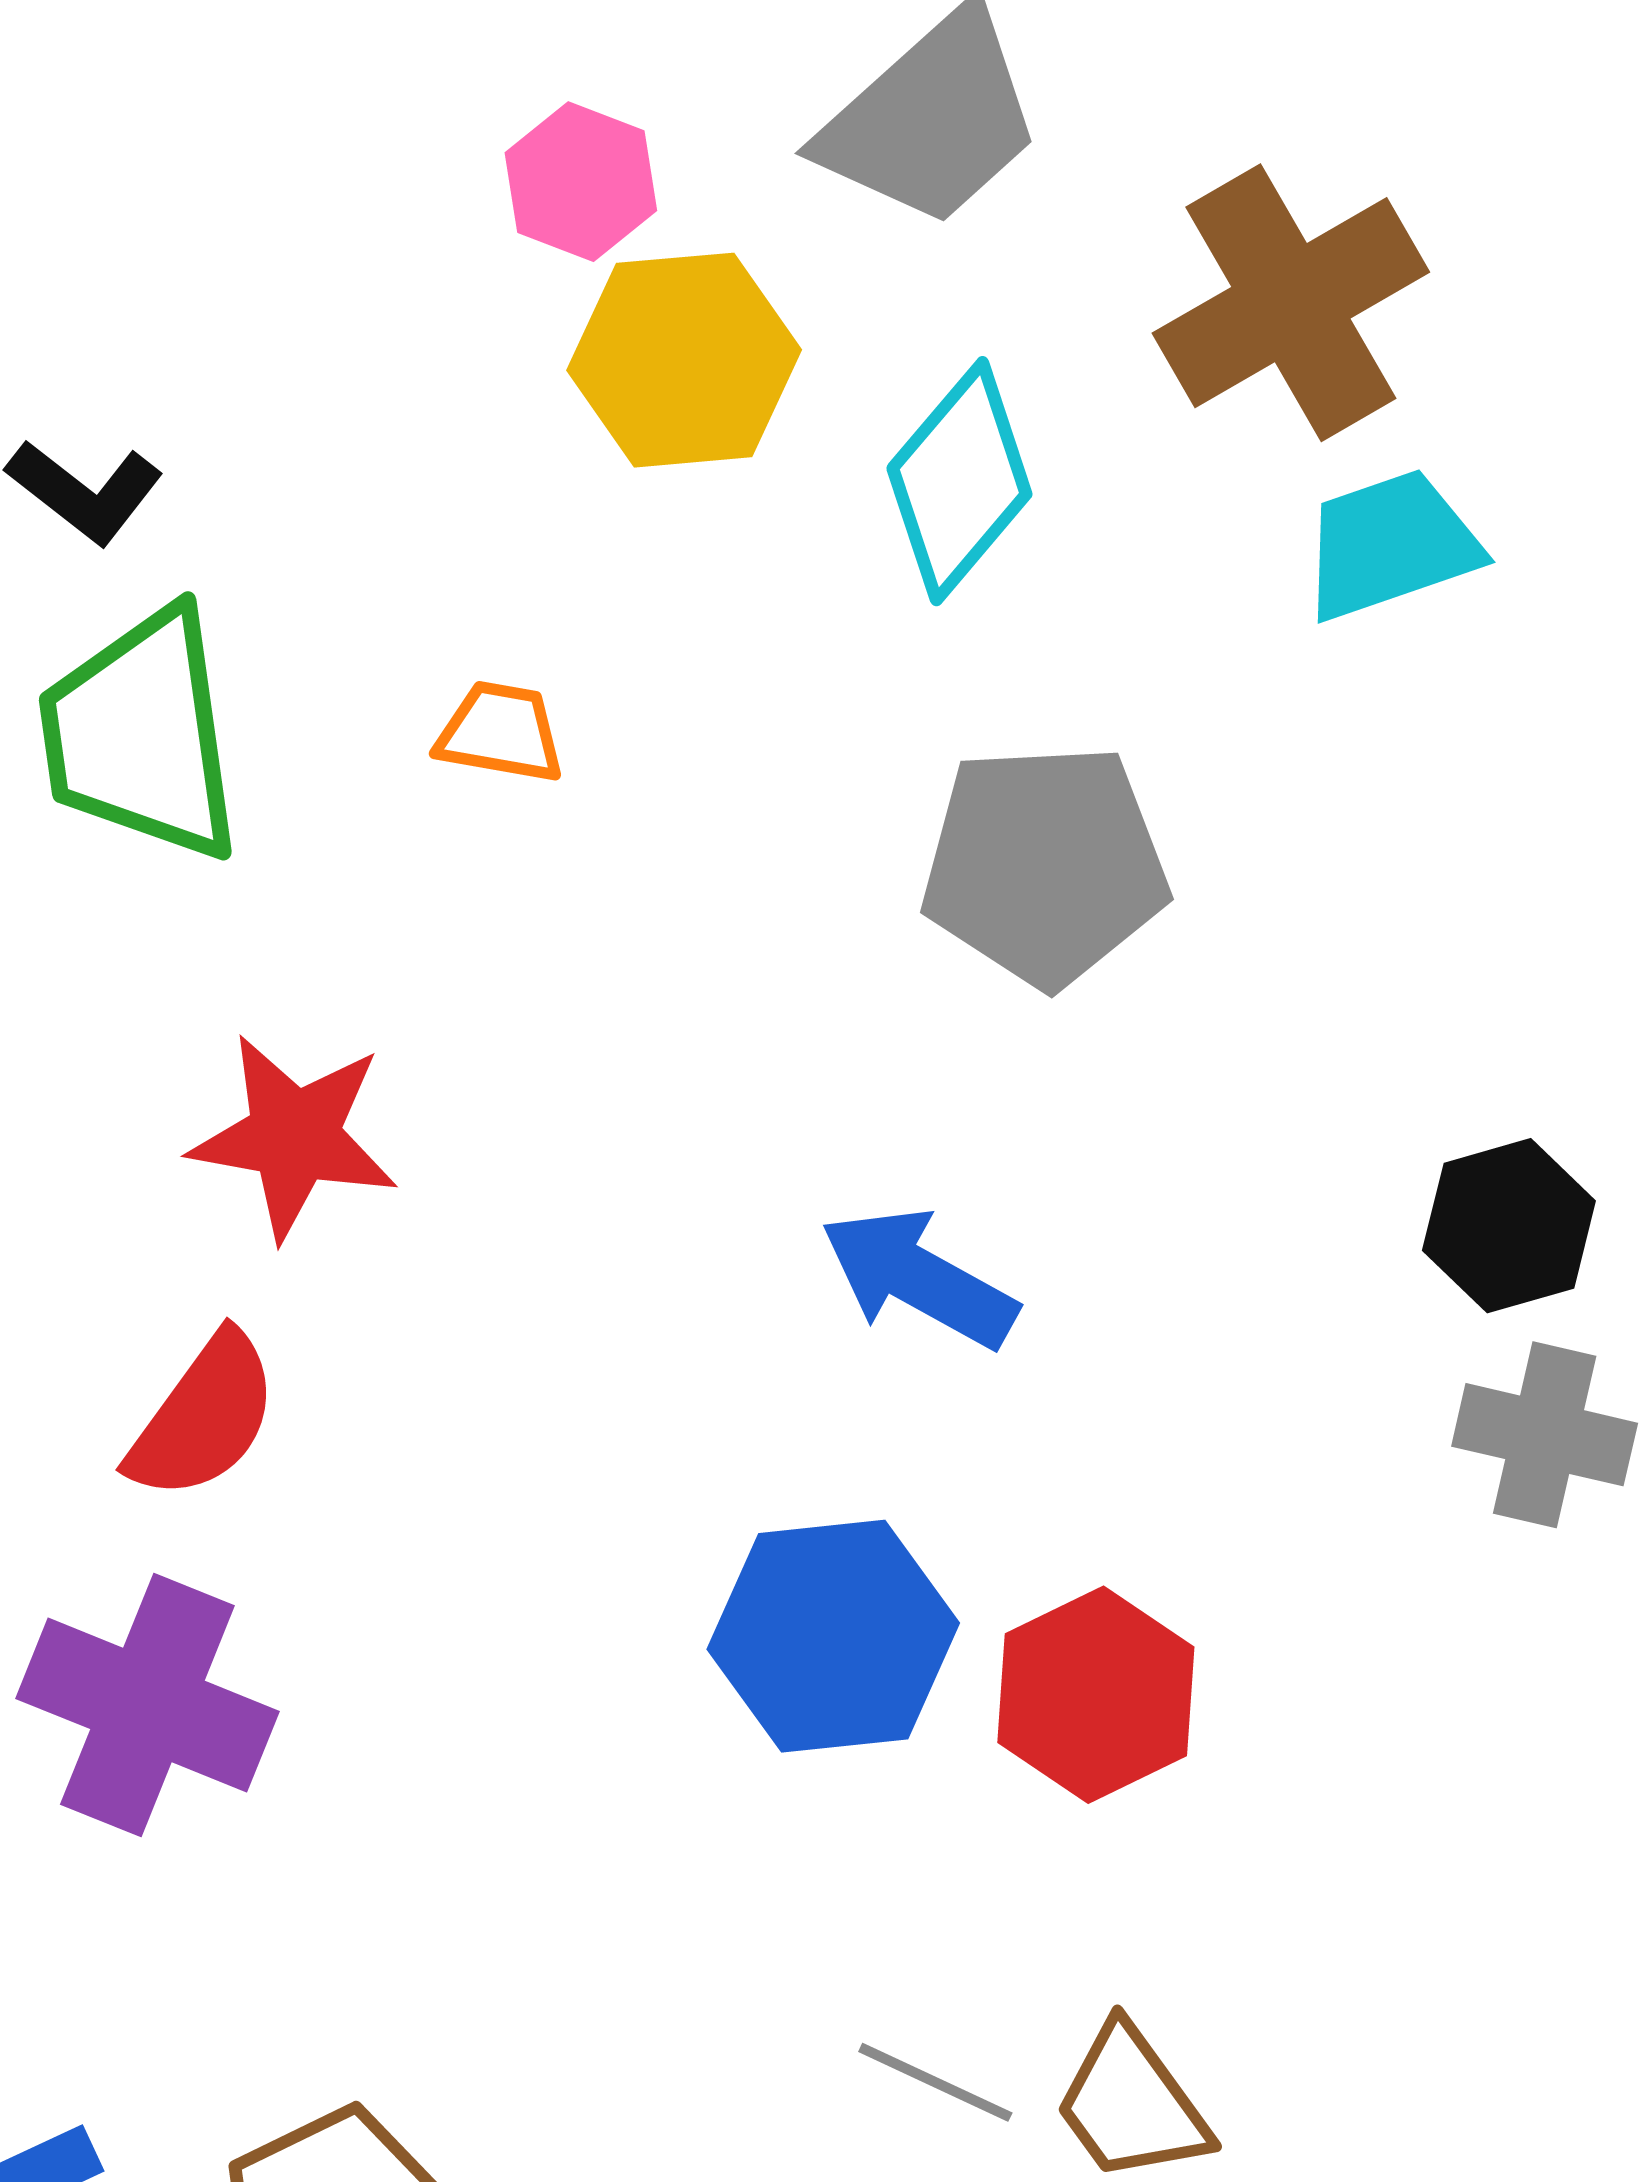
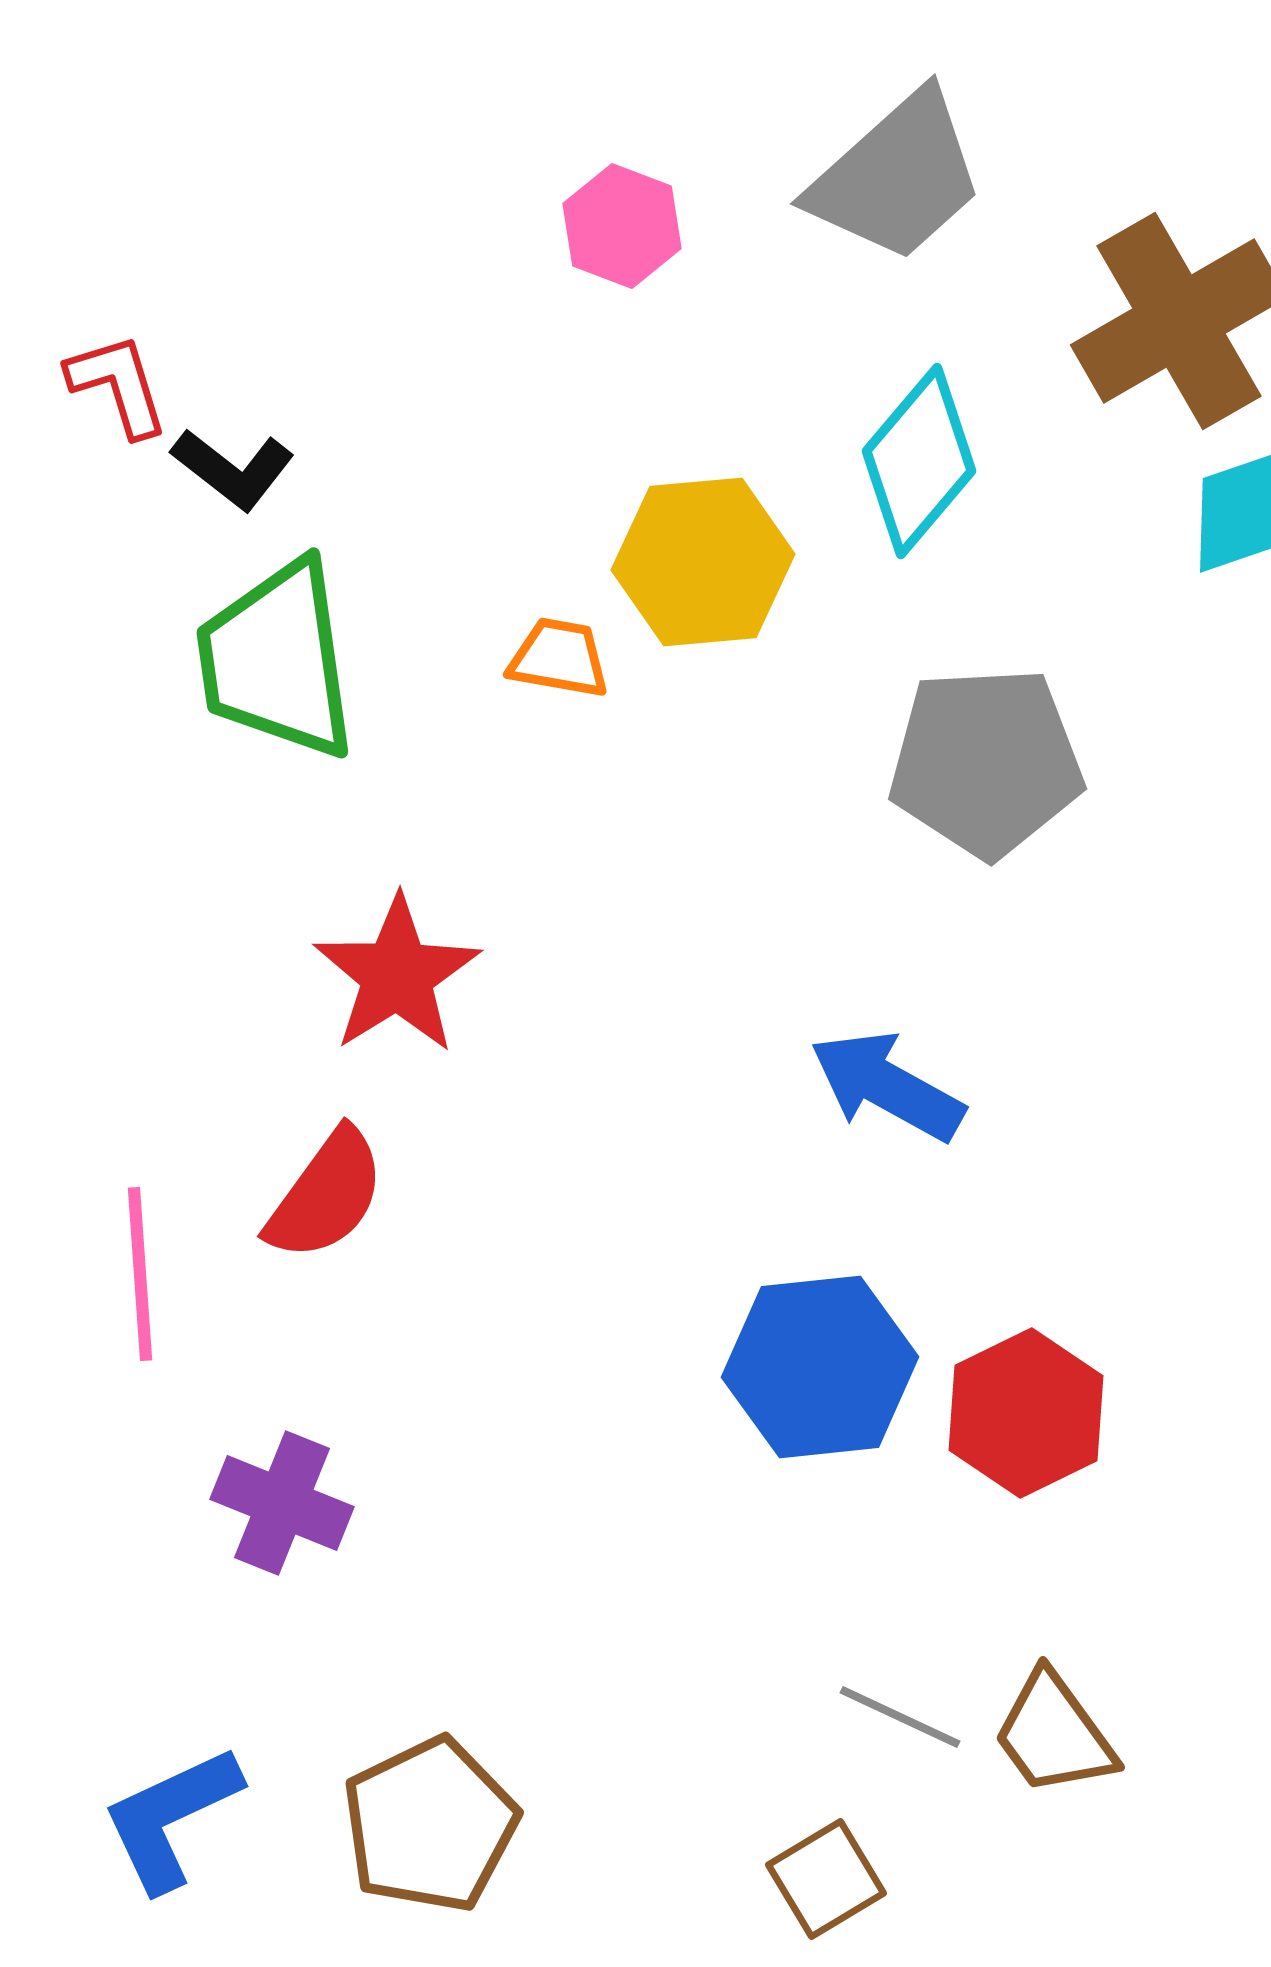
yellow hexagon: (684, 360) -> (703, 562), moved
red star: (294, 1136) -> (397, 975), turned 30
purple cross: (147, 1705) -> (282, 1503), moved, size x0.7

